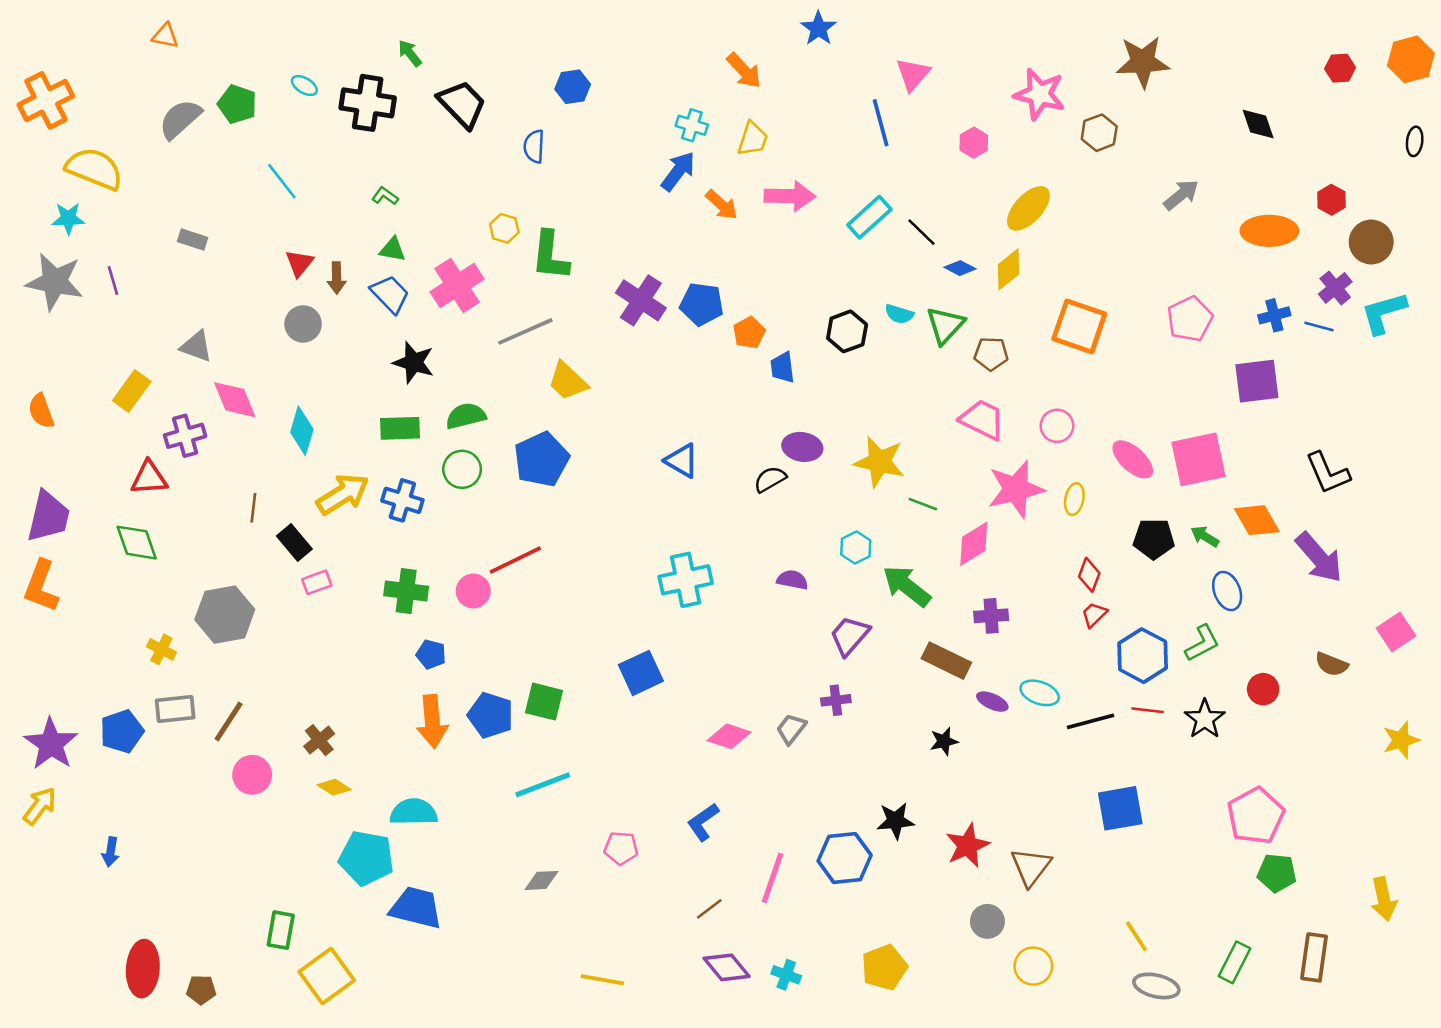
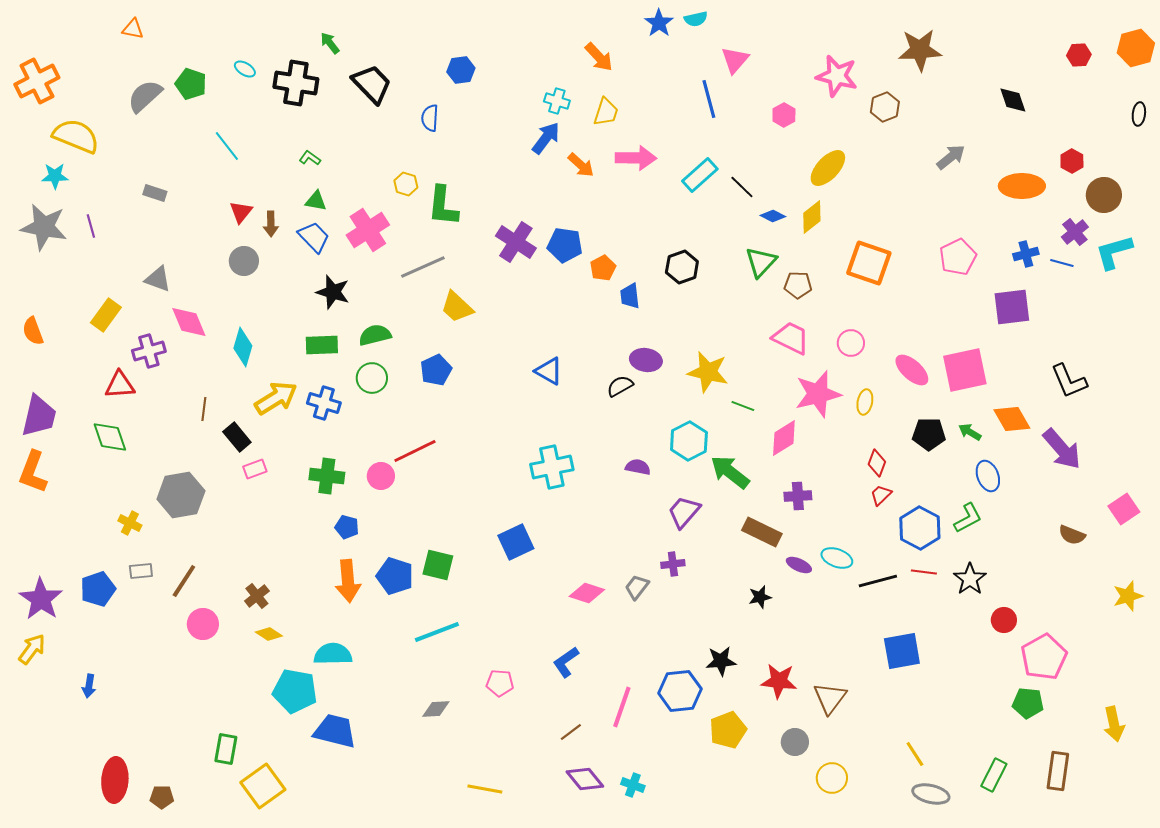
cyan semicircle: (899, 314) -> (696, 19), moved, turned -30
blue pentagon: (542, 459) -> (436, 370), size x0.7
cyan hexagon: (856, 548) -> (689, 441), size x1.5
red circle: (1263, 689) -> (1004, 620), moved
gray rectangle: (175, 709) -> (141, 571), size x0.7
pink pentagon: (1256, 816) -> (1044, 657), moved
red star: (968, 846) -> (779, 681), turned 30
yellow pentagon: (884, 967) -> (728, 730), moved

